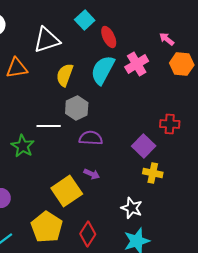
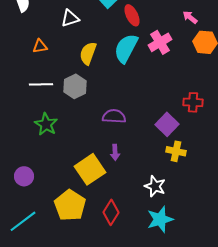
white triangle: (47, 40) -> (70, 18), size x0.7
orange triangle: (17, 68) -> (40, 46), size x0.7
gray hexagon: (77, 108) -> (75, 86), moved
white line: (49, 126) -> (41, 84), moved
purple arrow: (92, 174) -> (115, 152), turned 63

